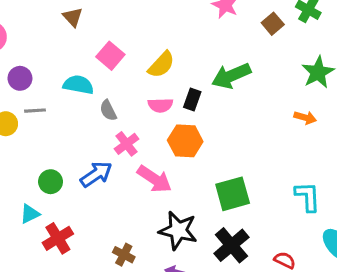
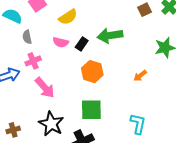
orange arrow: (305, 118) -> (140, 76), moved, turned 112
orange hexagon: (185, 141) -> (92, 72), moved
brown cross: (124, 255) -> (13, 130), turned 32

